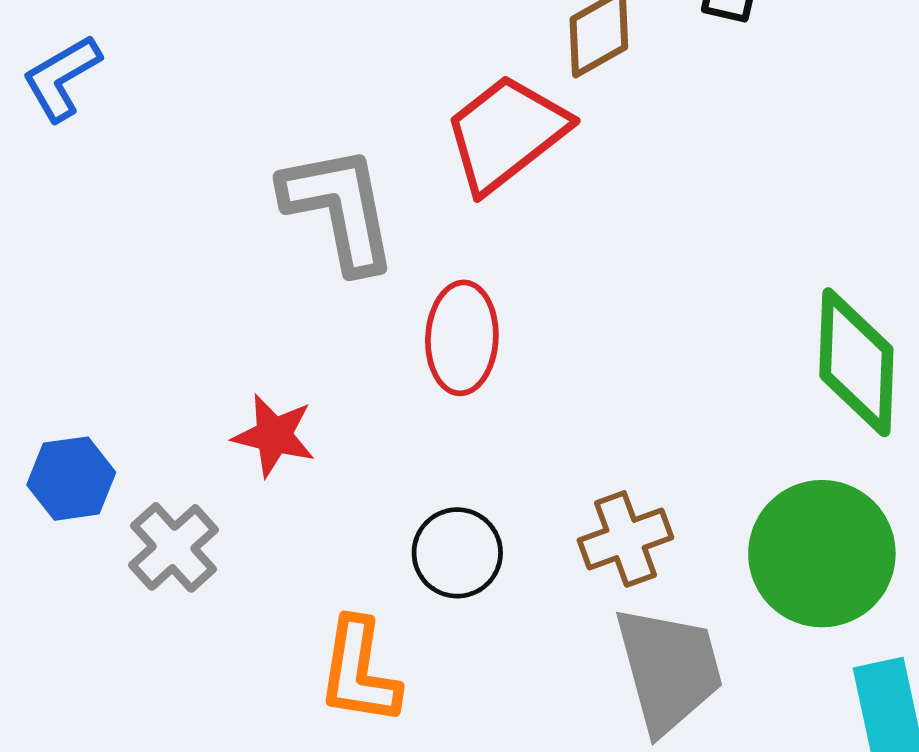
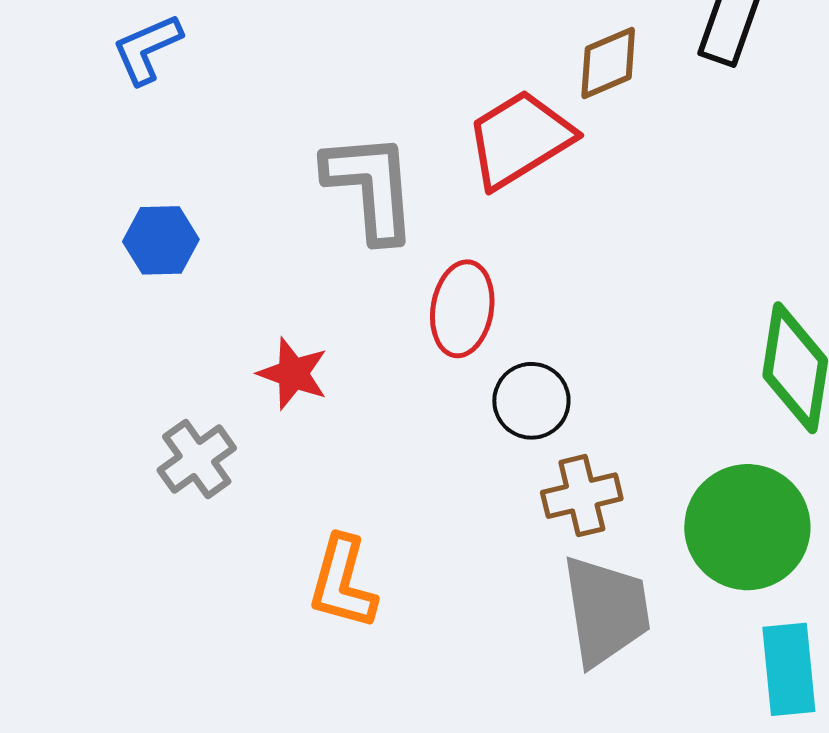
blue hexagon: (71, 479) -> (161, 240), moved
black circle: (457, 553) -> (531, 401), moved

